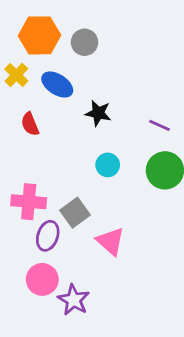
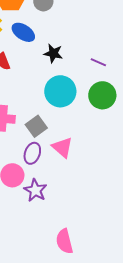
cyan circle: (108, 165) -> (60, 91), size x1.8
purple ellipse: (48, 236) -> (32, 153), moved

